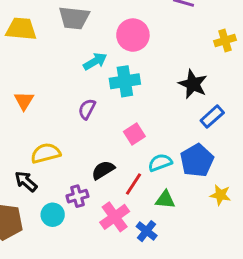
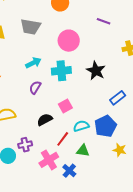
cyan arrow: (95, 61) -> (33, 63), moved
black star: (193, 84) -> (96, 71), moved
black semicircle: (103, 170) -> (45, 120), moved

